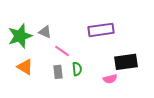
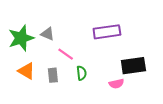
gray rectangle: (58, 72) -> (53, 75), moved

